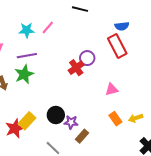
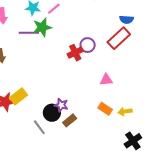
red rectangle: (117, 46) -> (119, 38), turned 65
green star: (24, 74) -> (42, 27), moved
black circle: (56, 115) -> (52, 113), moved
orange rectangle: (115, 119) -> (105, 109), turned -32

